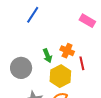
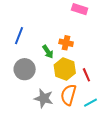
blue line: (33, 15) -> (19, 36), moved
red line: (82, 63) -> (86, 75), moved

